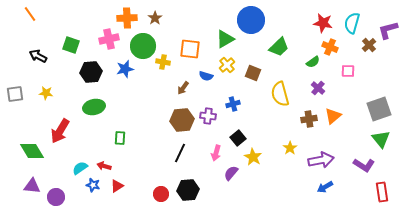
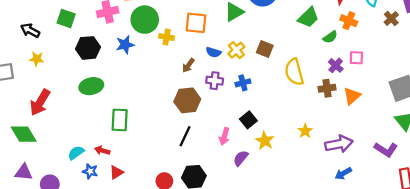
green trapezoid: (279, 47) -> (308, 17), moved
yellow cross: (227, 65) -> (236, 50), moved
pink square: (348, 71) -> (356, 58), moved
yellow star: (46, 93) -> (37, 59), moved
purple cross: (208, 116) -> (215, 81), moved
brown cross: (309, 119) -> (327, 88), moved
red arrow: (60, 131) -> (40, 102), moved
green rectangle: (120, 138) -> (120, 120), size x1.5

